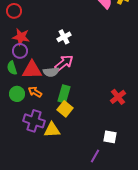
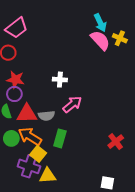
white cross: (64, 37) -> (60, 80), turned 32
pink arrow: (64, 63) -> (72, 104), moved
orange arrow: (35, 92) -> (30, 136), size x1.6
yellow square: (65, 109) -> (38, 154), moved

